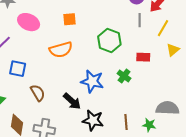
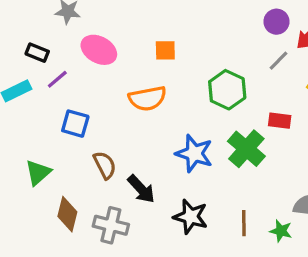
gray line: (140, 20) -> (278, 61), turned 40
green cross: (124, 76) -> (246, 149), size x1.6
black arrow: (72, 101) -> (141, 189), moved

